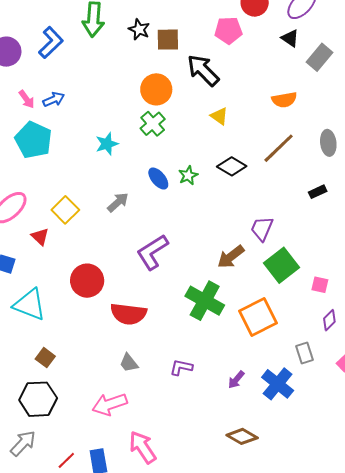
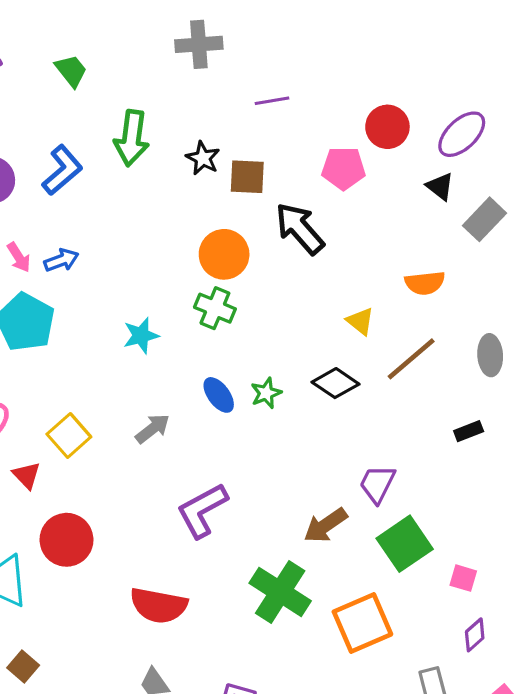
yellow triangle: (219, 116) -> (360, 321), moved
green cross: (153, 124) -> (215, 308), turned -30
red circle: (87, 281) -> (66, 540), moved

